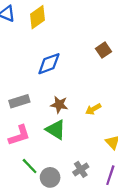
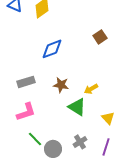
green triangle: (56, 130) -> (77, 107), moved

